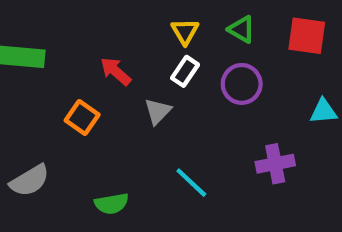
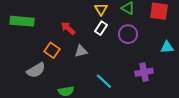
gray triangle: (158, 111) -> (81, 51), moved, turned 32
gray semicircle: (30, 180) -> (36, 70), moved

